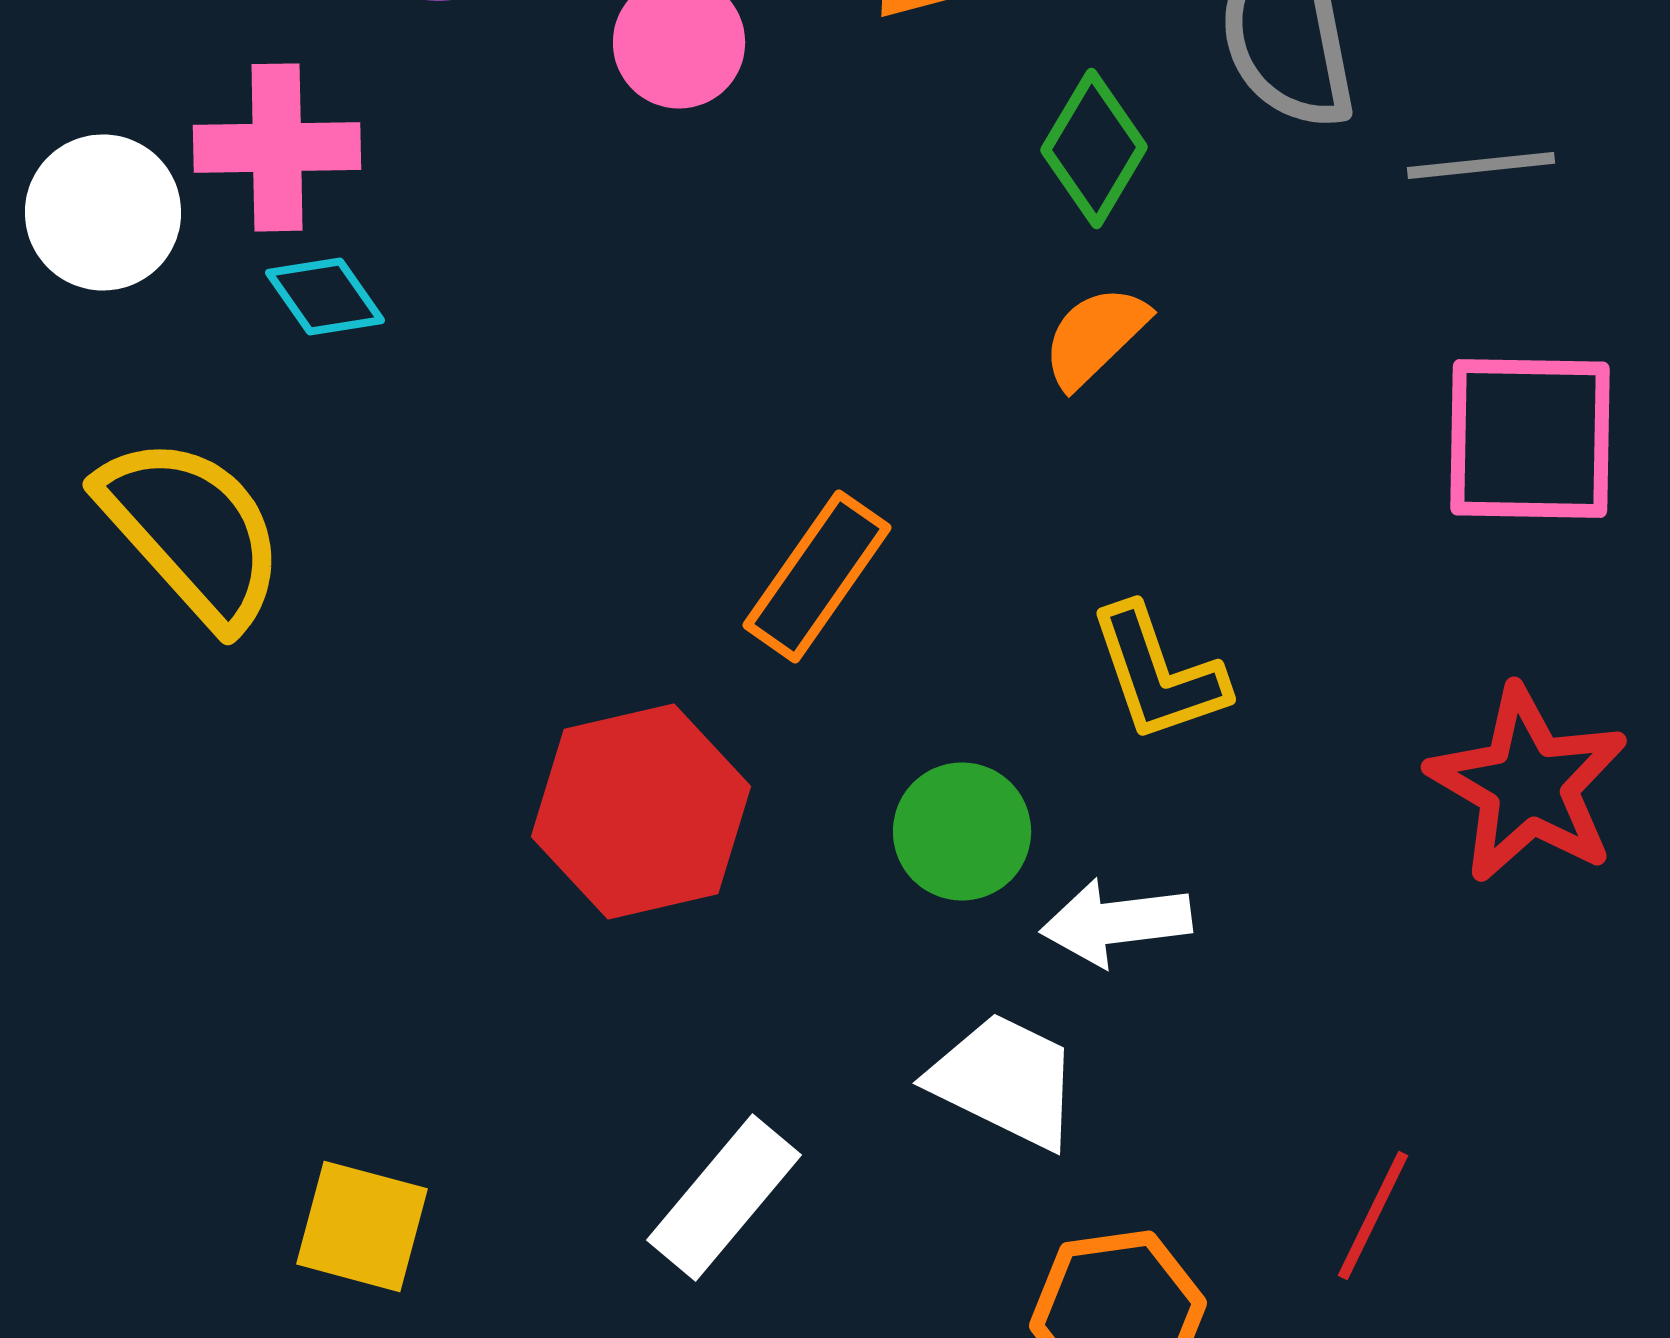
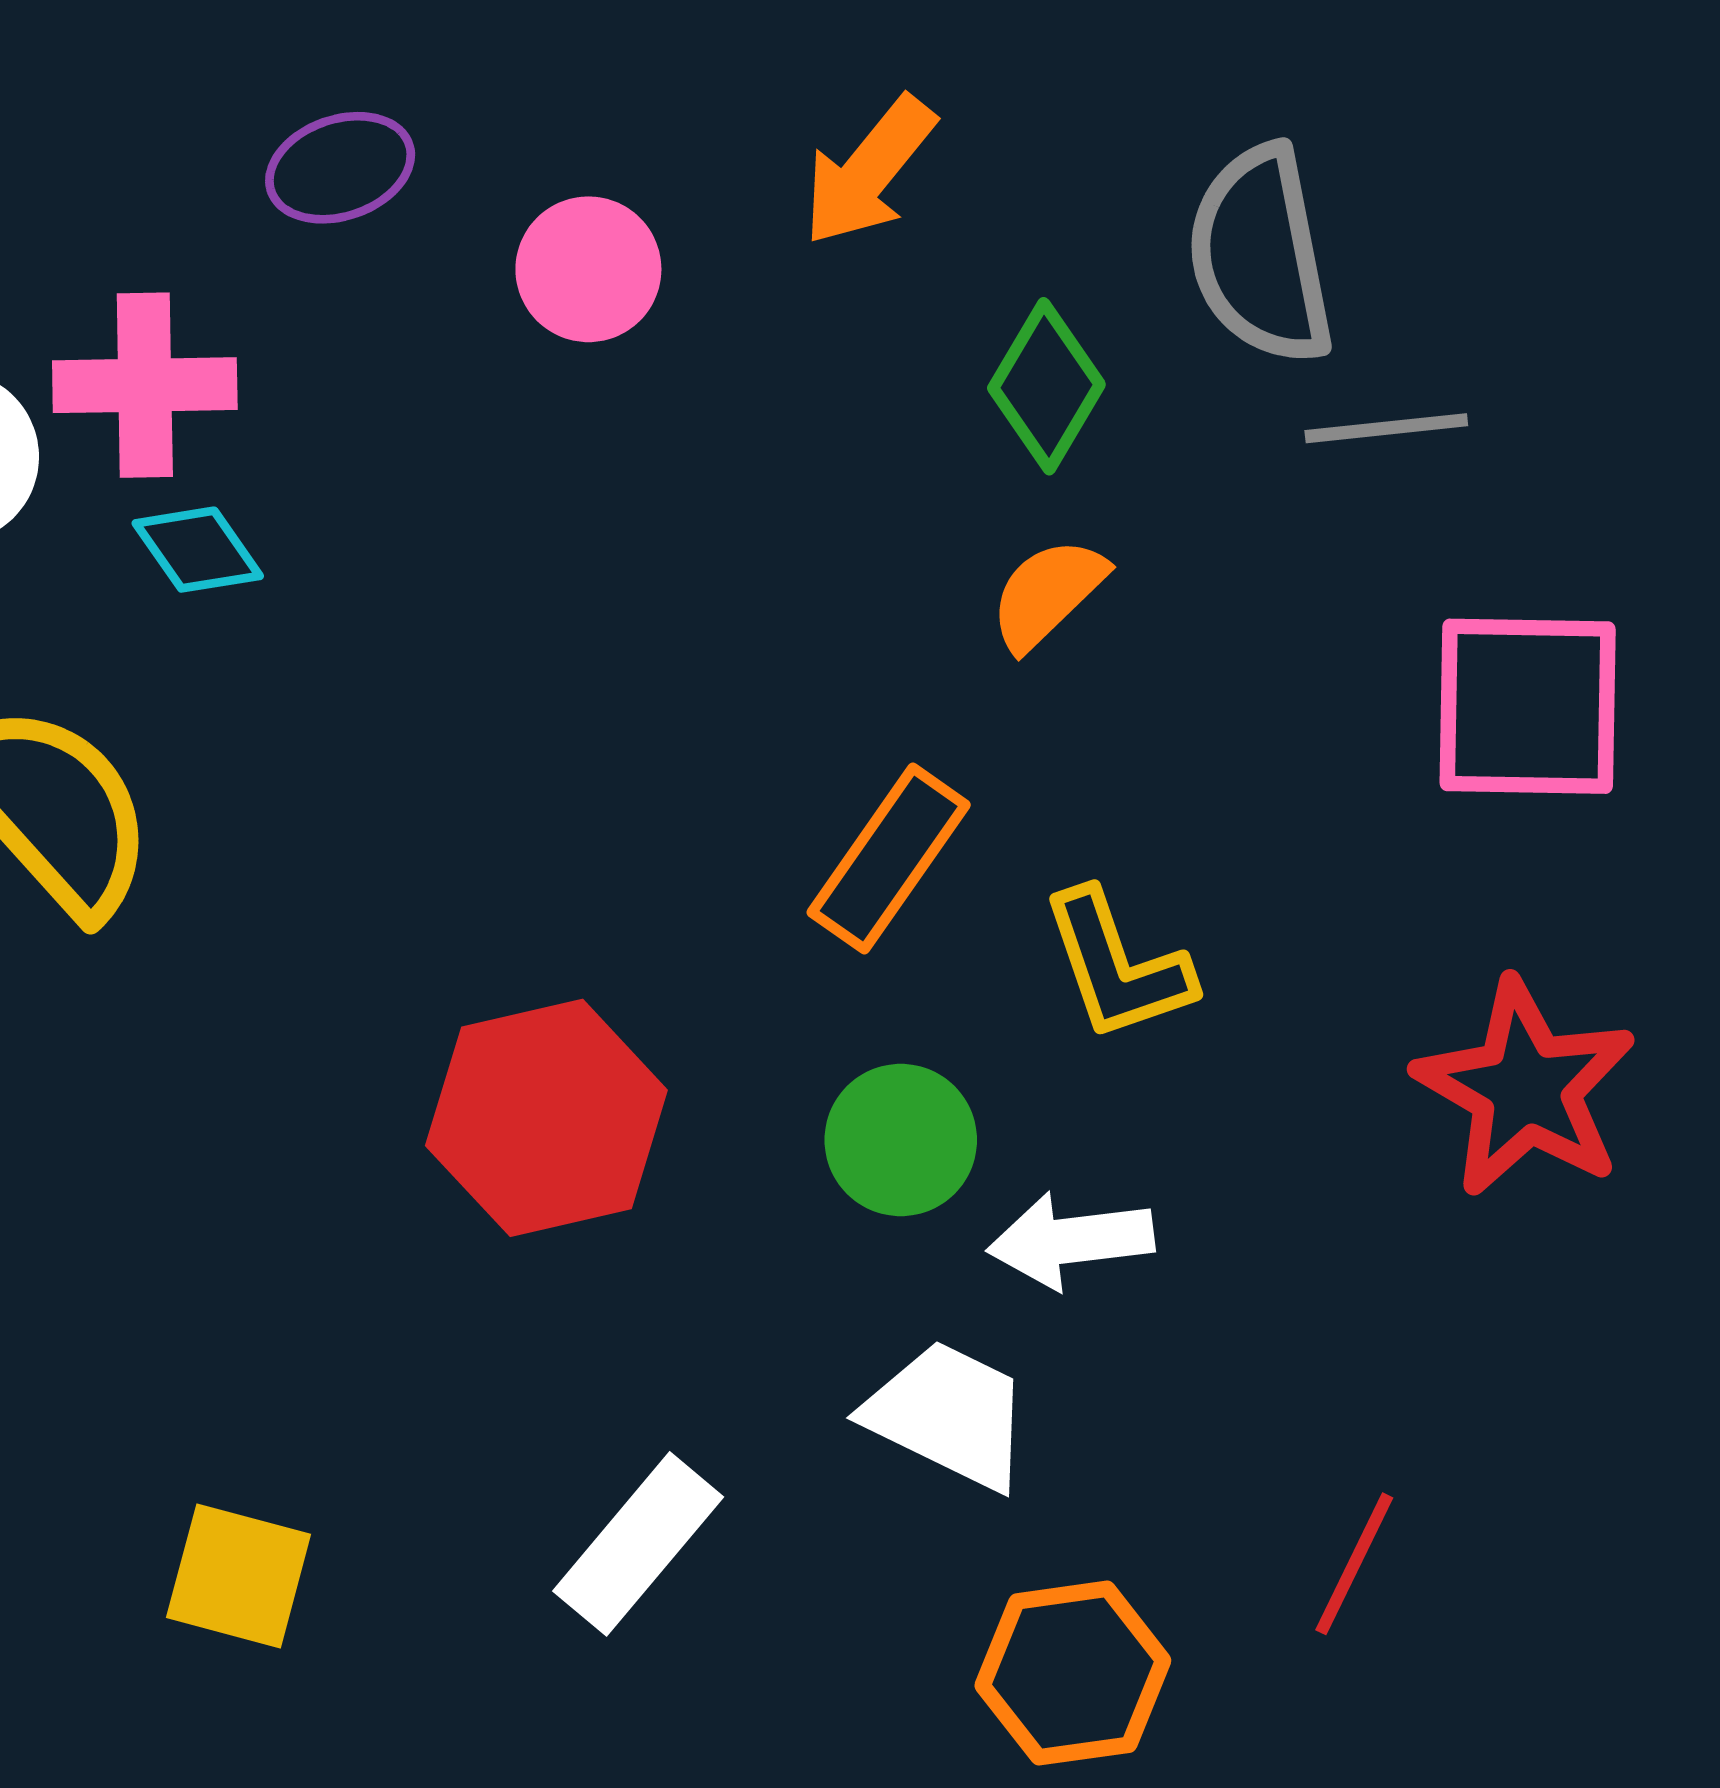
gray line: (1481, 165) -> (1386, 428), moved
orange rectangle: (817, 576) -> (889, 859), moved

